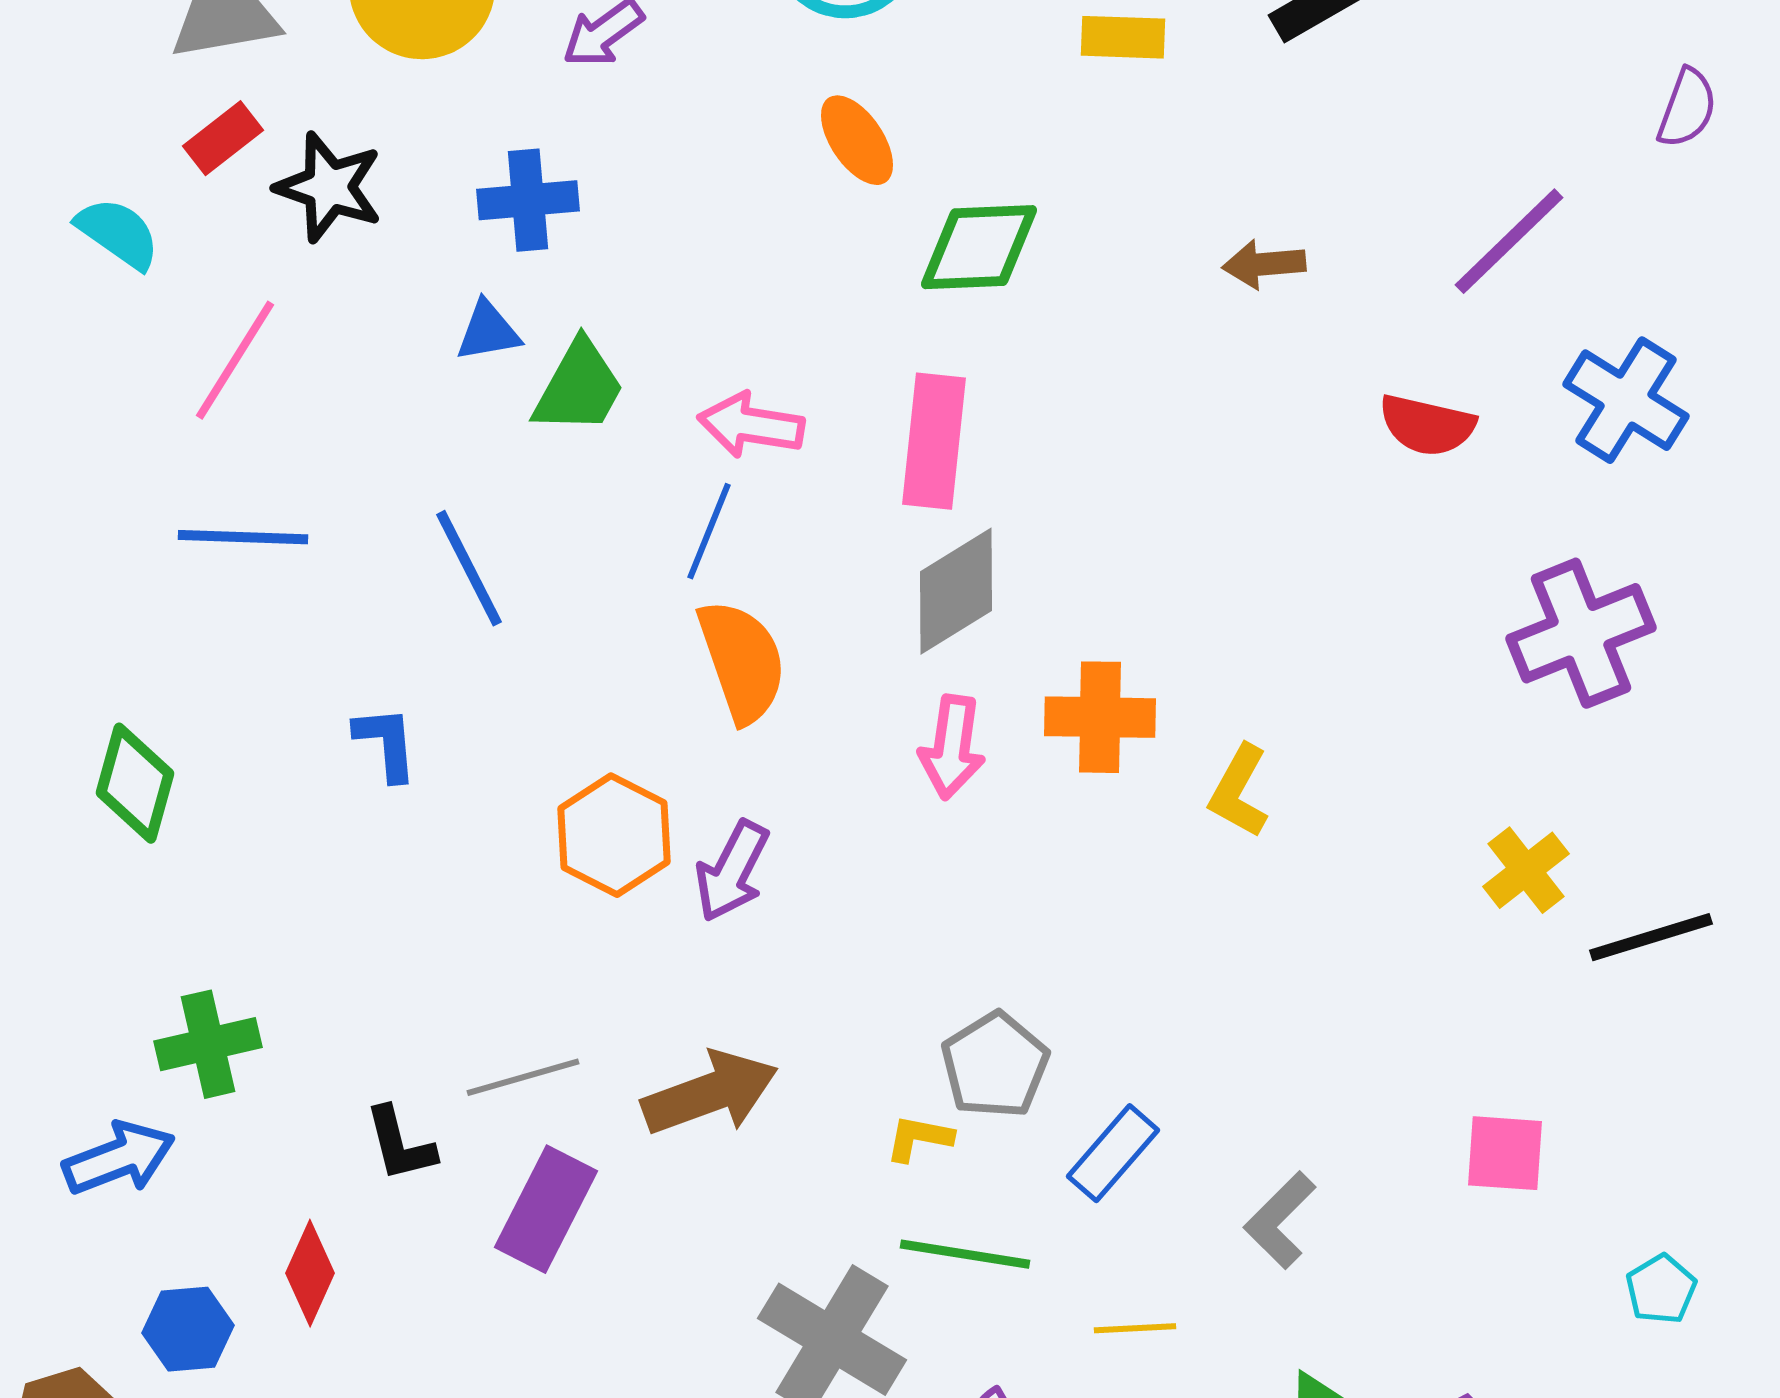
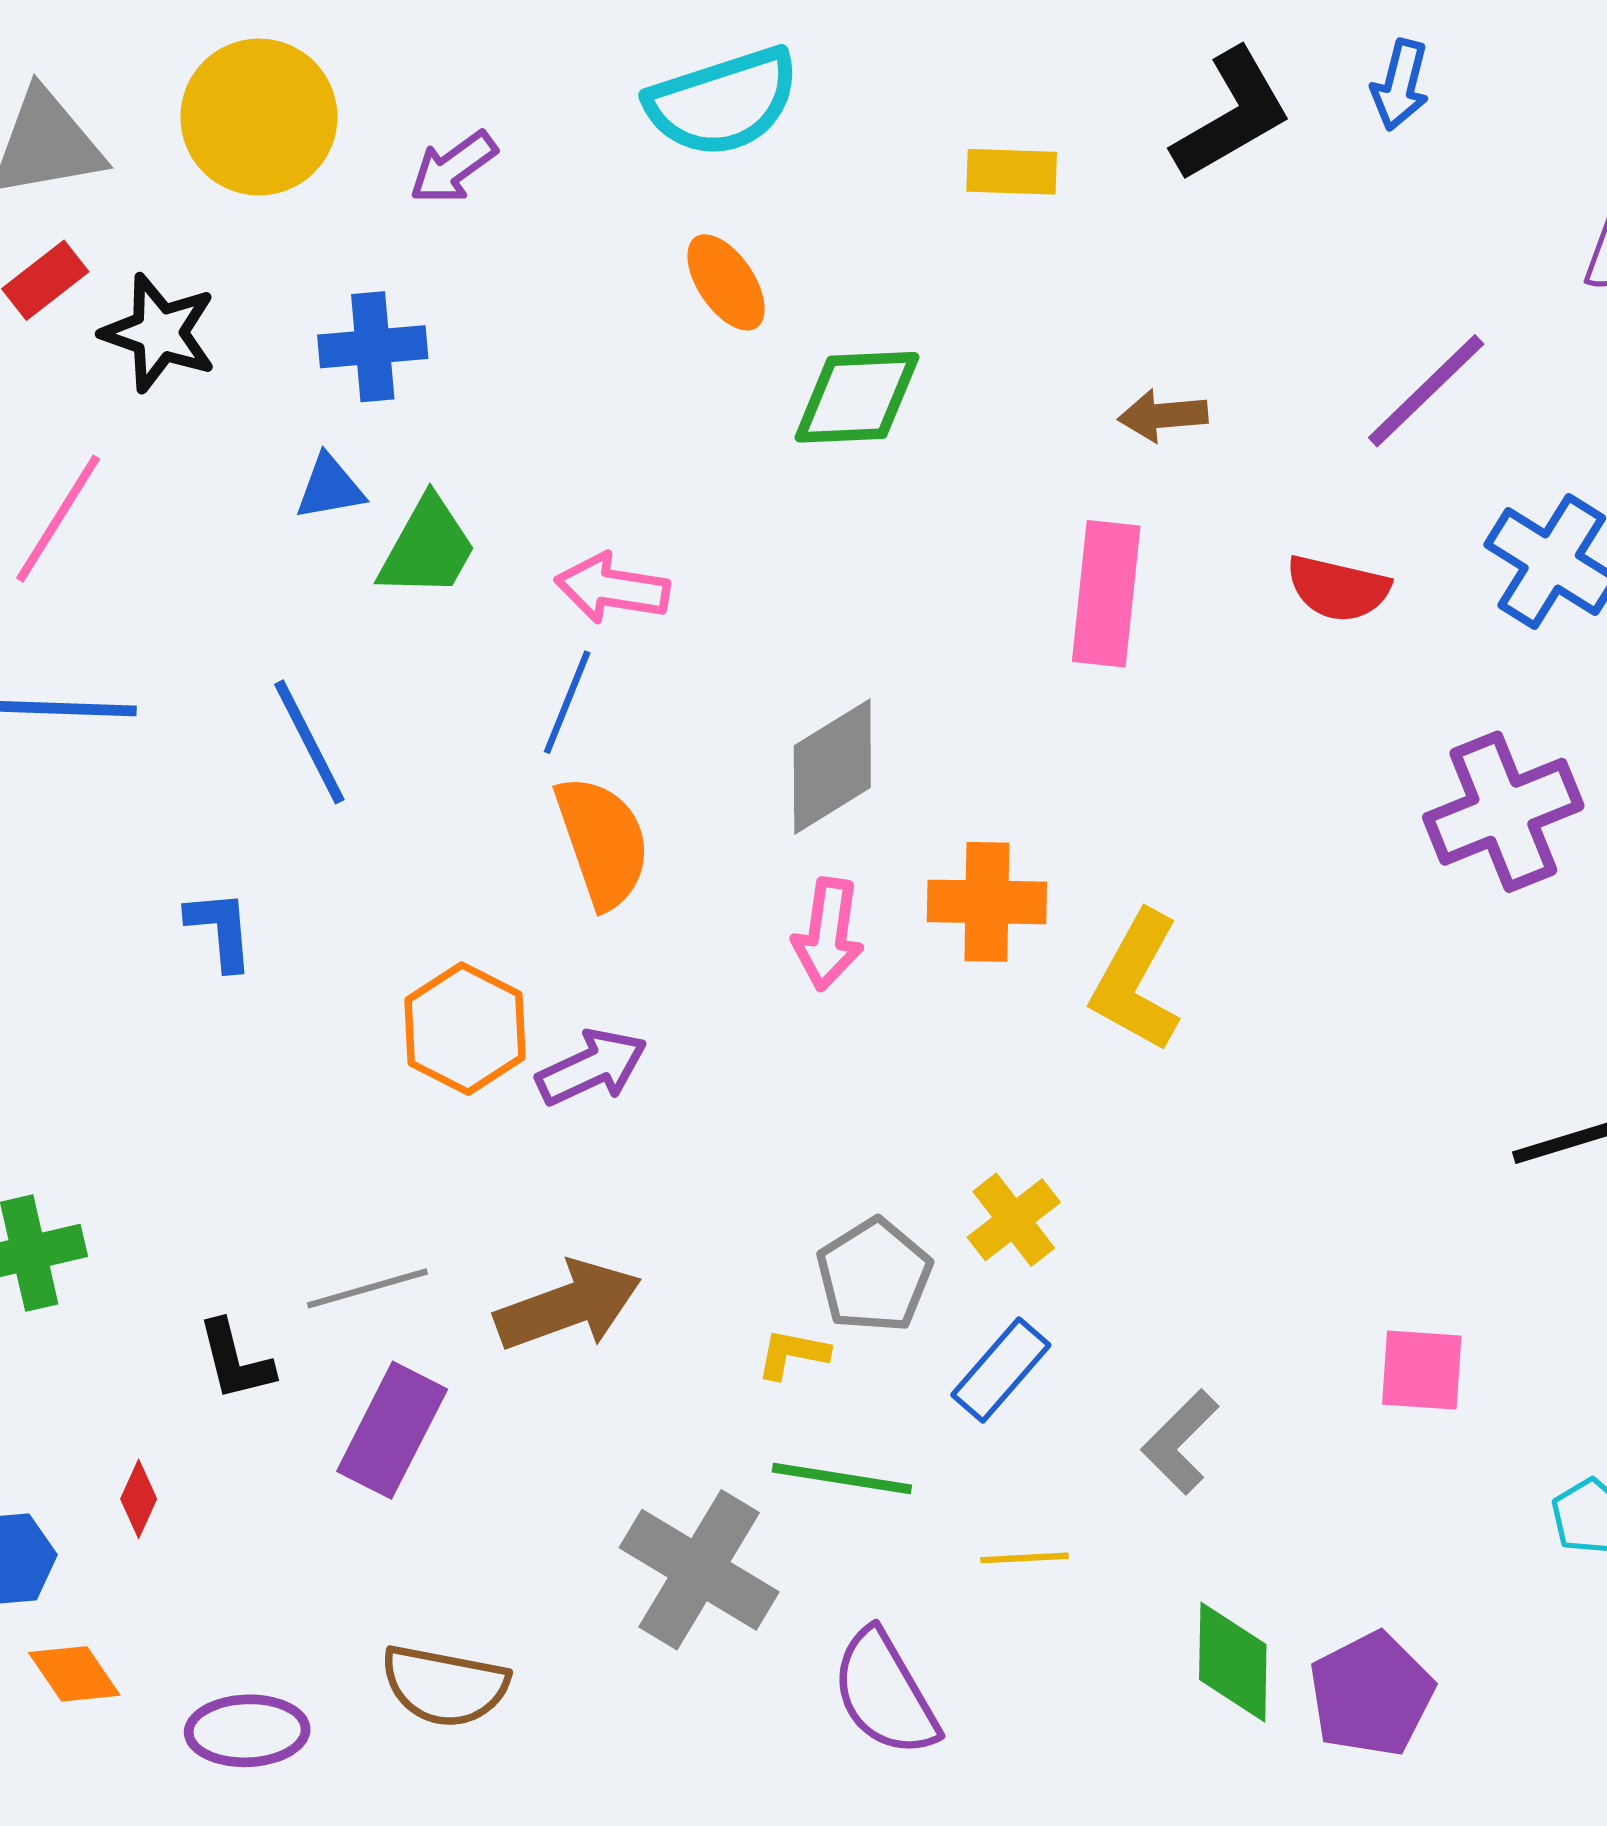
pink rectangle: (934, 441) -> (1106, 594), moved
yellow L-shape: (1239, 791) -> (1136, 981), size x1.4
yellow cross: (1526, 870) -> (1014, 1220), moved
purple arrow: (732, 871) -> (592, 1067), turned -142
red diamond: (310, 1273) -> (139, 1499), size x0.7

